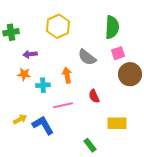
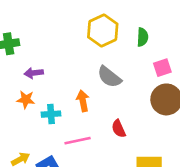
yellow hexagon: (58, 26) -> (103, 30), moved
green semicircle: (112, 27) -> (143, 37), size x0.6
pink square: (118, 53) -> (162, 68), moved

